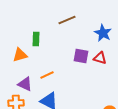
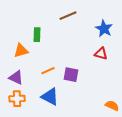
purple square: (81, 56) -> (71, 75), moved
purple triangle: (25, 84) -> (16, 78), moved

